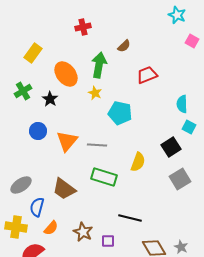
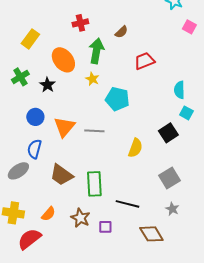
red cross: (83, 27) -> (80, 23), moved
green rectangle: (104, 177) -> (94, 184), moved, turned 70
gray square: (180, 179) -> (169, 178), moved
blue semicircle: (37, 207) -> (34, 149), moved
gray star: (181, 247) -> (172, 209), moved

